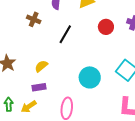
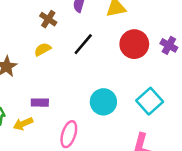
red circle: (106, 27) -> (134, 44), size x1.5
yellow semicircle: (41, 66) -> (43, 49), moved

